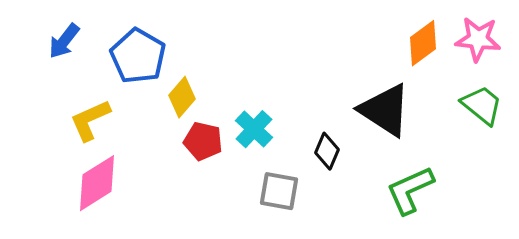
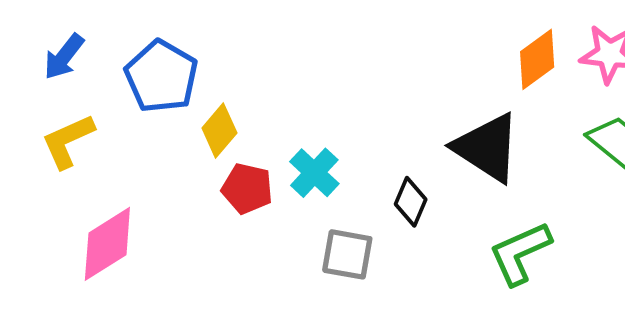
yellow L-shape: (90, 120) -> (68, 141), moved

